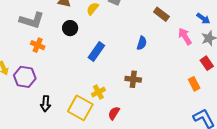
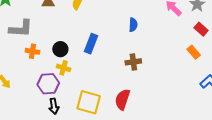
black circle: (70, 28) -> (60, 49), moved
purple hexagon: (25, 77) -> (48, 84), moved
yellow cross: (98, 92) -> (64, 68), moved, turned -32
red semicircle: (114, 113) -> (123, 99), size x1.5

